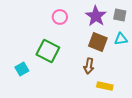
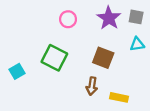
brown square: (98, 42) -> (103, 58), moved
brown arrow: (89, 66) -> (92, 86), moved
cyan square: (22, 69) -> (17, 71), moved

